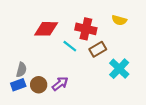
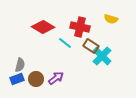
red diamond: (46, 29) -> (43, 27), turned 30
brown rectangle: (98, 49) -> (91, 46), turned 63
cyan cross: (119, 69) -> (102, 56), moved

